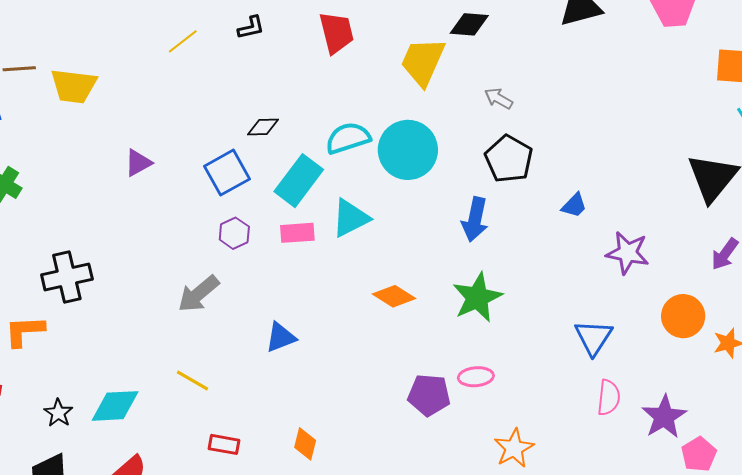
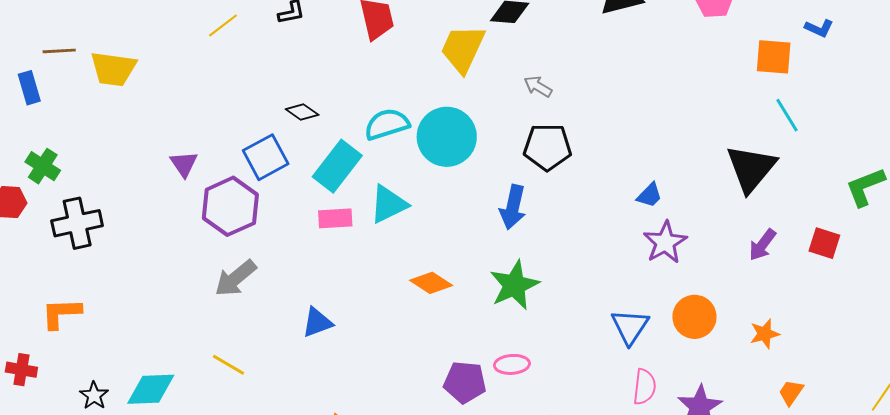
black diamond: (263, 127) -> (302, 112), turned 36
black pentagon: (509, 159) -> (547, 147), turned -30
purple triangle: (138, 163) -> (184, 164), moved, turned -36
blue trapezoid: (574, 205) -> (649, 195), moved
purple hexagon: (234, 233) -> (230, 206), moved, size x1.8
purple star: (628, 253) -> (665, 242), turned 30
black cross: (67, 277) -> (77, 223), moved
orange circle: (683, 316) -> (694, 317), moved

